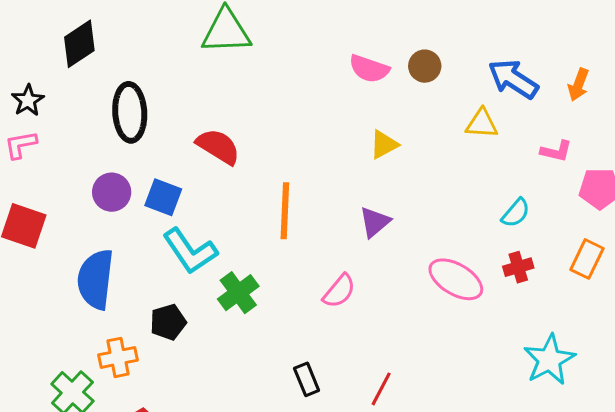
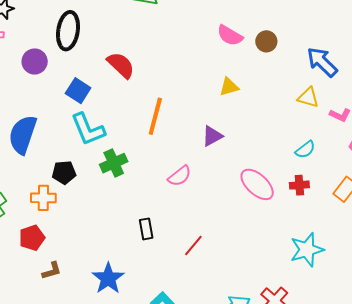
yellow triangle: (482, 124) -> (308, 97), moved
purple circle: (112, 192) -> (35, 62), moved
orange cross: (118, 357) -> (43, 198), moved

